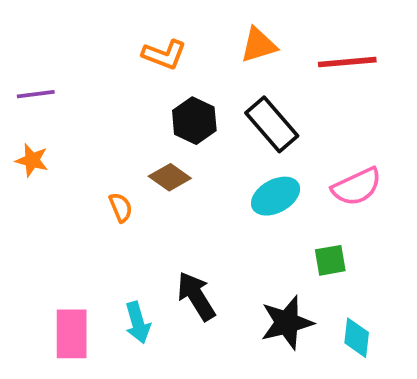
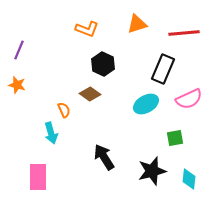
purple line: (36, 94) -> (19, 50), turned -60
black rectangle: (272, 124) -> (163, 69), moved, turned 64
cyan arrow: (138, 323) -> (51, 133), moved

